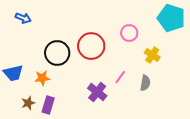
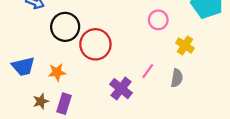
red circle: (91, 46) -> (95, 44), moved
black circle: (57, 53) -> (65, 27), moved

